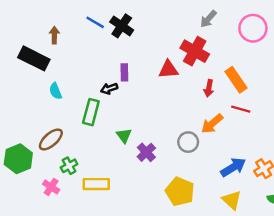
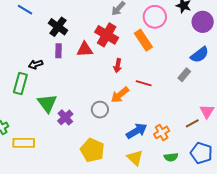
black cross: (122, 26) -> (58, 27), moved
purple rectangle: (124, 72) -> (59, 51), moved
orange rectangle: (236, 80) -> (143, 40), moved
green triangle: (124, 135) -> (47, 103), size x1.5

